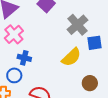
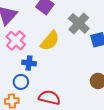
yellow semicircle: (71, 57) -> (50, 41), moved

